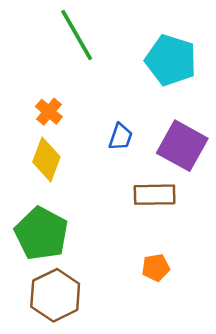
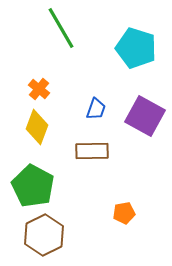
brown rectangle: (155, 195) -> (92, 151), moved

